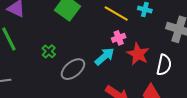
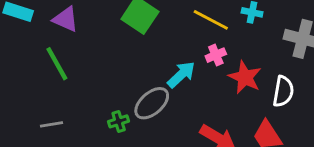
green cross: (49, 51) -> (119, 121), moved, turned 32
cyan arrow: (105, 56) -> (181, 75), moved

